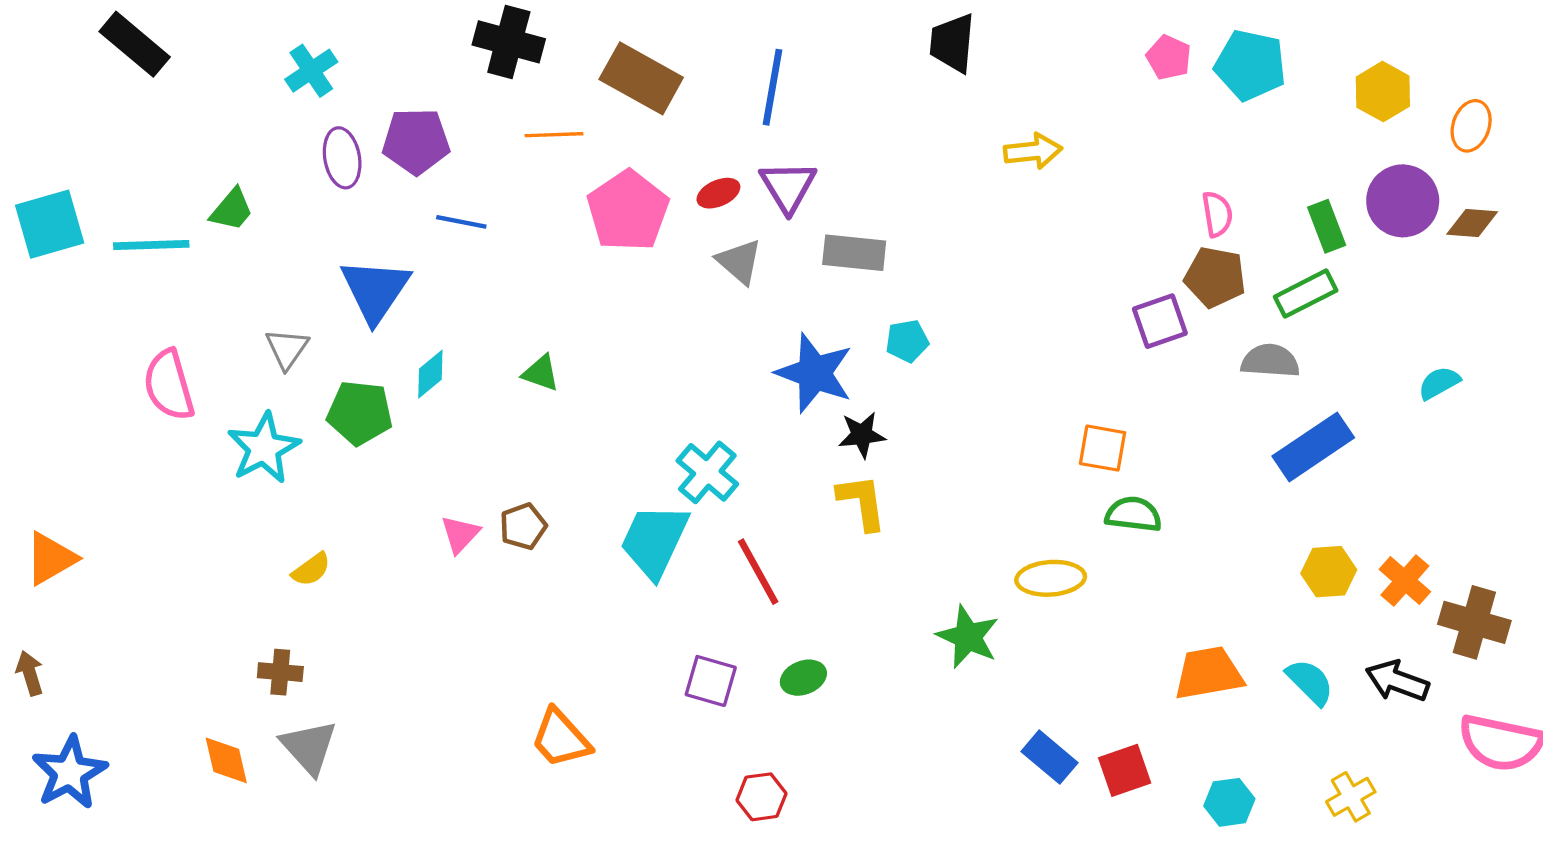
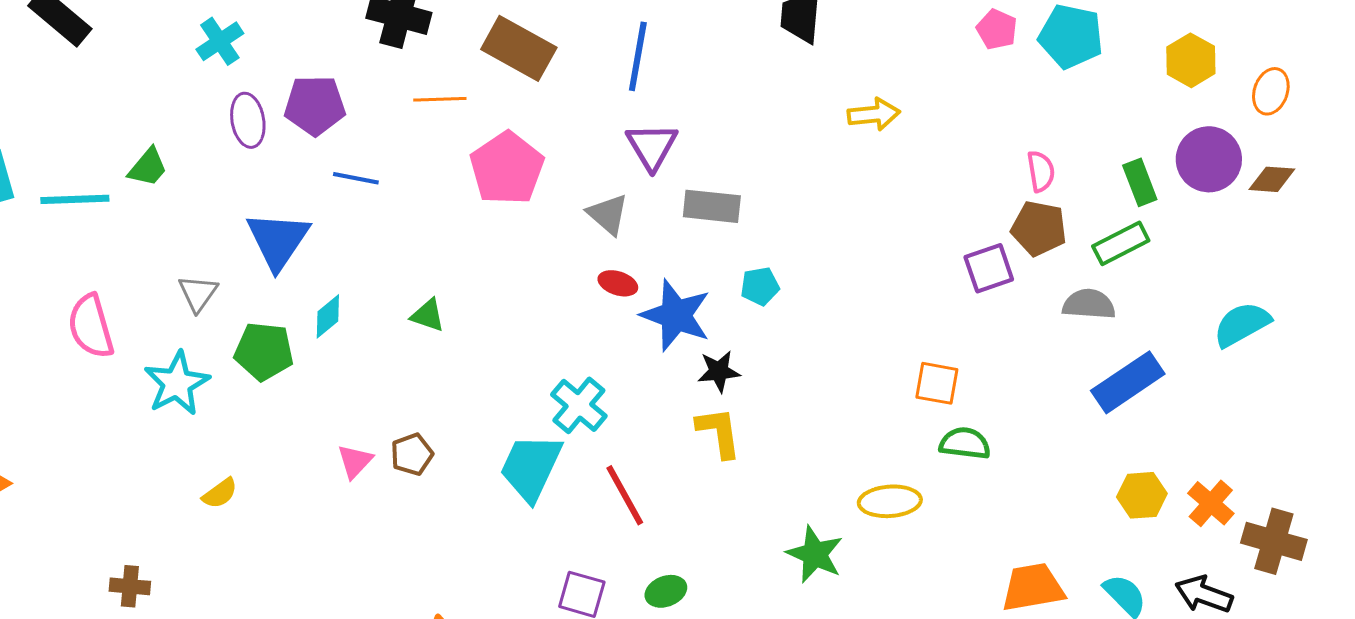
red ellipse: (718, 193) -> (618, 283), moved, turned 42
cyan semicircle: (1439, 383) -> (1242, 324), size x1.5
brown cross: (280, 672) -> (130, 586), moved

